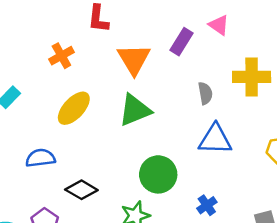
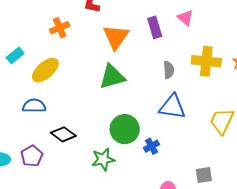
purple rectangle: (181, 42) -> (155, 27), turned -55
yellow ellipse: (74, 108) -> (45, 70), moved
blue cross: (207, 205) -> (151, 146), moved

